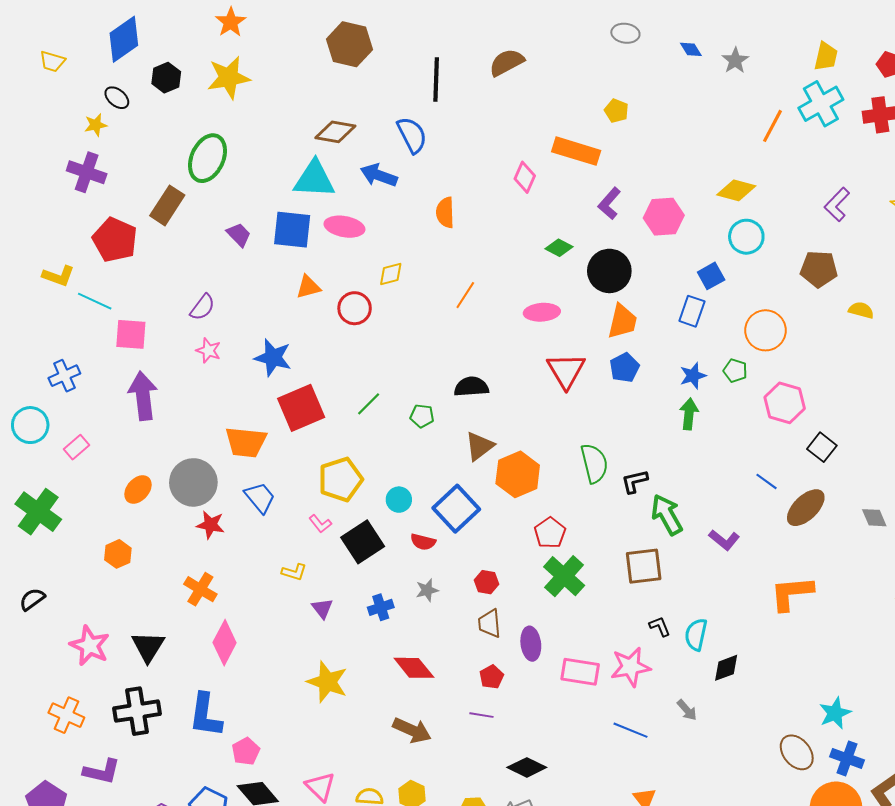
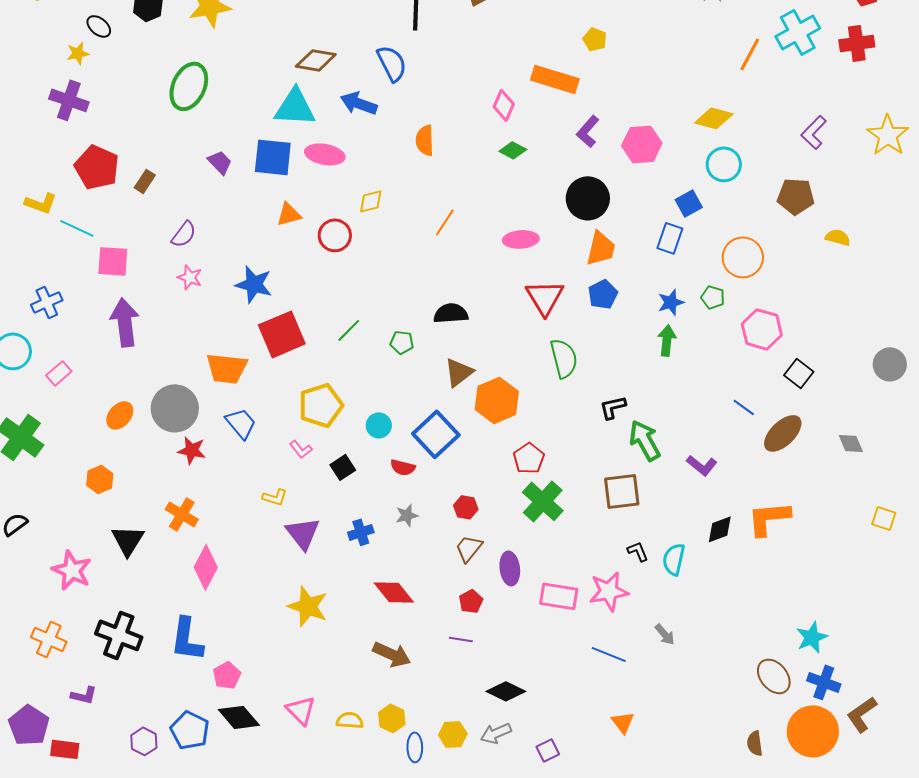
brown rectangle: (167, 205) -> (145, 181), moved, size x0.6
green diamond: (559, 248) -> (513, 150), moved
green semicircle: (594, 463) -> (564, 358), moved
black square: (363, 542) -> (343, 467), size x0.6
purple triangle: (322, 608) -> (303, 533), size x1.6
brown trapezoid: (490, 623) -> (469, 548), turned 44
black triangle: (148, 647) -> (128, 540), moved
black diamond: (726, 668) -> (720, 529), moved
black cross: (137, 711) -> (119, 635), turned 30
purple L-shape: (102, 772) -> (84, 695), size x0.7

